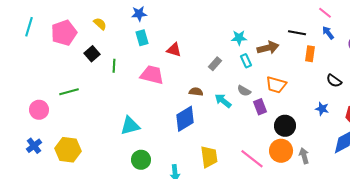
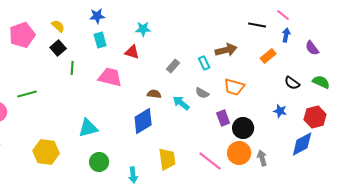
black line: (297, 33) -> (257, 25), moved
blue arrow: (328, 33) -> (286, 35), turned 48
cyan star: (239, 38) -> (143, 29), moved
black square: (92, 54) -> (58, 48), moved
orange rectangle: (310, 54) -> (268, 56), turned 42
purple rectangle: (260, 107) -> (223, 118), moved
yellow hexagon: (68, 150) -> (46, 152), moved

